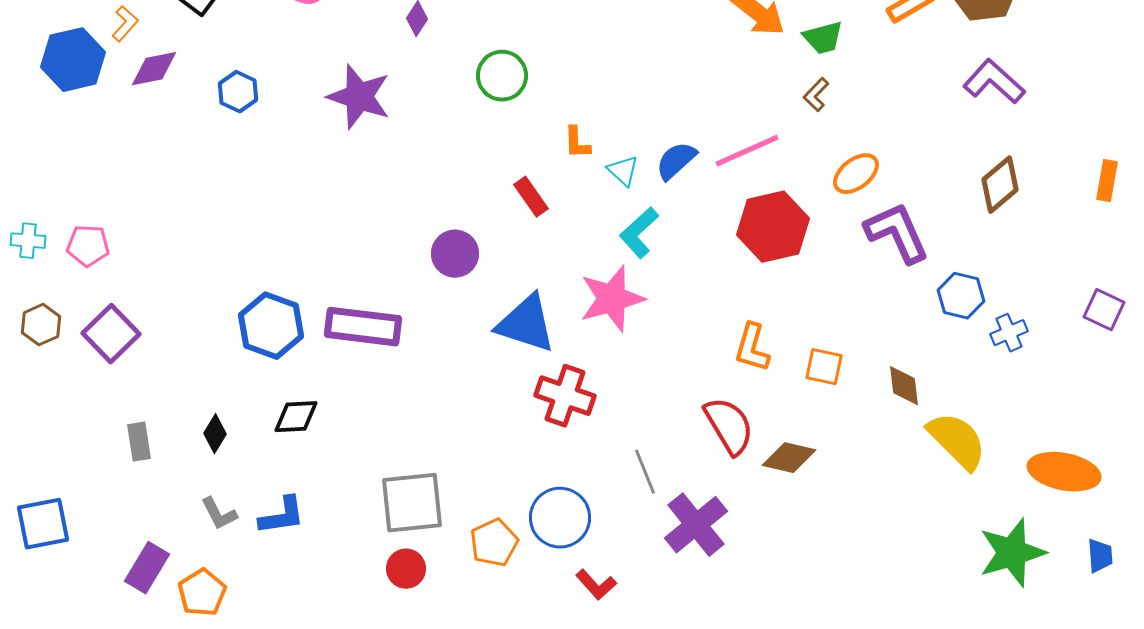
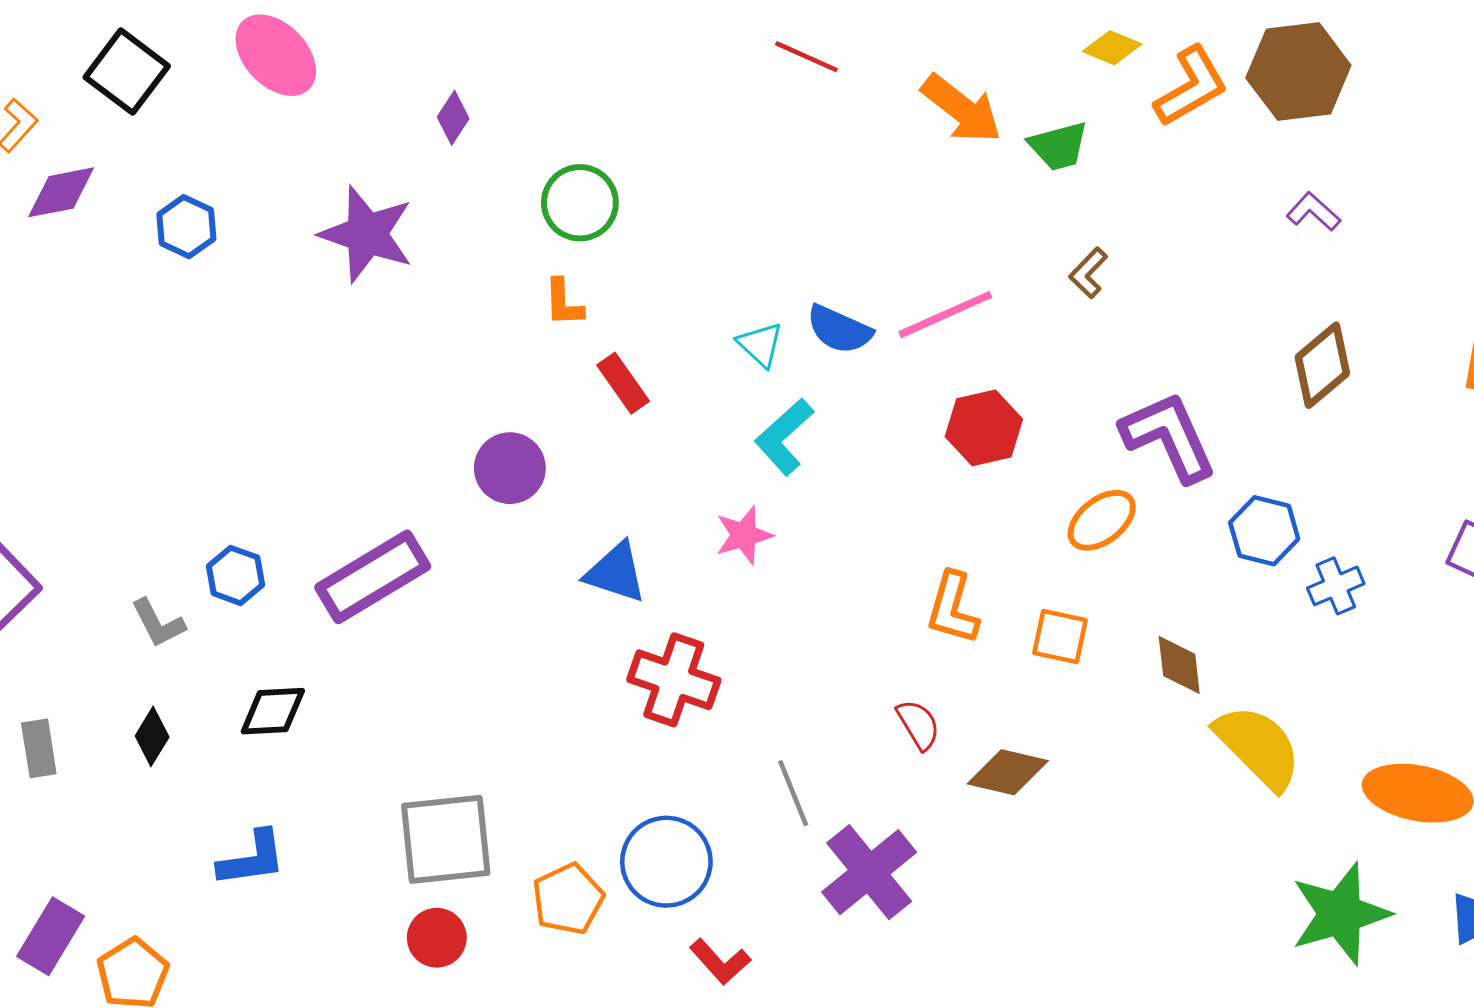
purple L-shape: (994, 82) -> (1313, 212), size x0.6
brown L-shape: (816, 95) -> (1088, 273), moved
orange L-shape: (577, 143) -> (564, 303), moved
blue semicircle: (676, 161) -> (839, 329), turned -114
orange ellipse: (856, 174) -> (1102, 520), moved
red hexagon: (773, 227) -> (984, 428), size x0.7
pink star: (612, 299) -> (744, 535), size x0.6
blue triangle: (526, 324) -> (616, 572), size x0.7
blue hexagon: (271, 326) -> (236, 575), size x0.6
purple rectangle: (363, 327) -> (373, 577), turned -38
red semicircle: (729, 426) -> (918, 725), size x0.6
gray L-shape: (219, 514) -> (158, 623), moved

